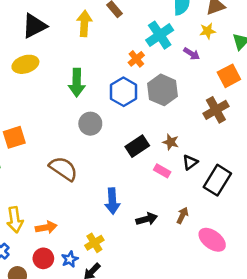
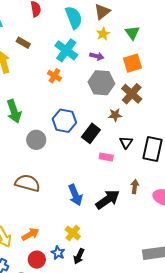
orange square: (229, 76) -> (132, 63), turned 30
gray hexagon: (163, 90) -> (101, 83), moved
blue hexagon: (124, 92) -> (64, 121), moved
brown star: (171, 142) -> (115, 115), moved
black rectangle: (137, 146) -> (91, 133), moved
black arrow: (147, 219) -> (108, 199), size x1.4

